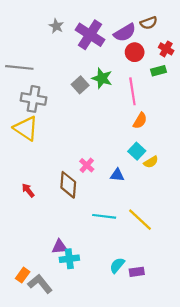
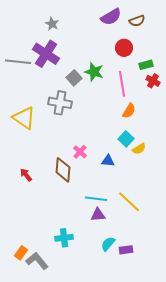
purple semicircle: (125, 33) -> (111, 17), moved
purple cross: (90, 35) -> (46, 54), moved
red cross: (166, 49) -> (153, 81), moved
gray cross: (33, 99) -> (60, 103), moved
purple triangle: (60, 247) -> (98, 215), moved

